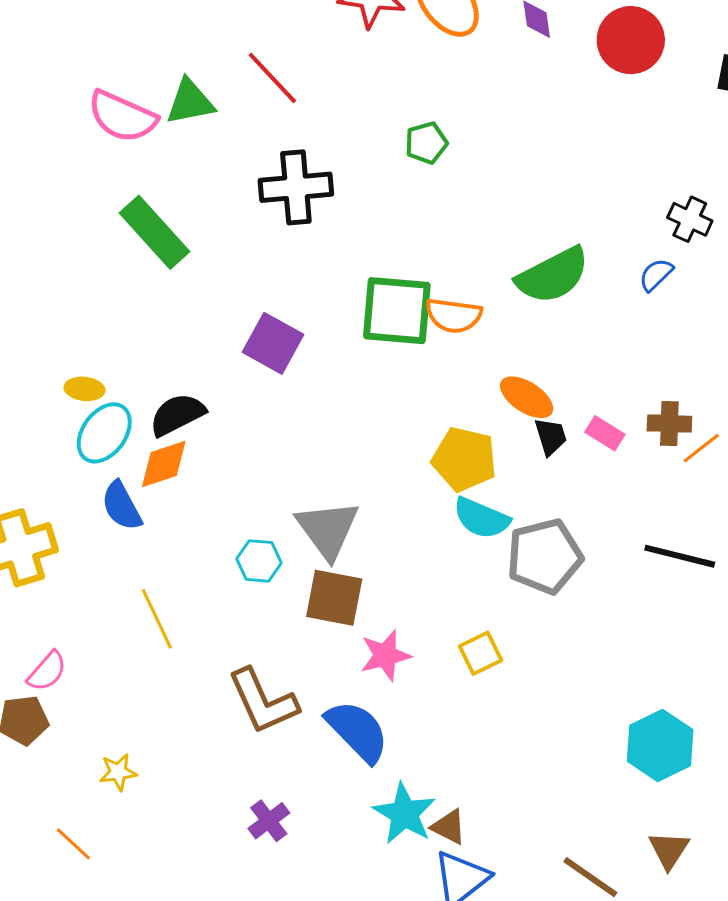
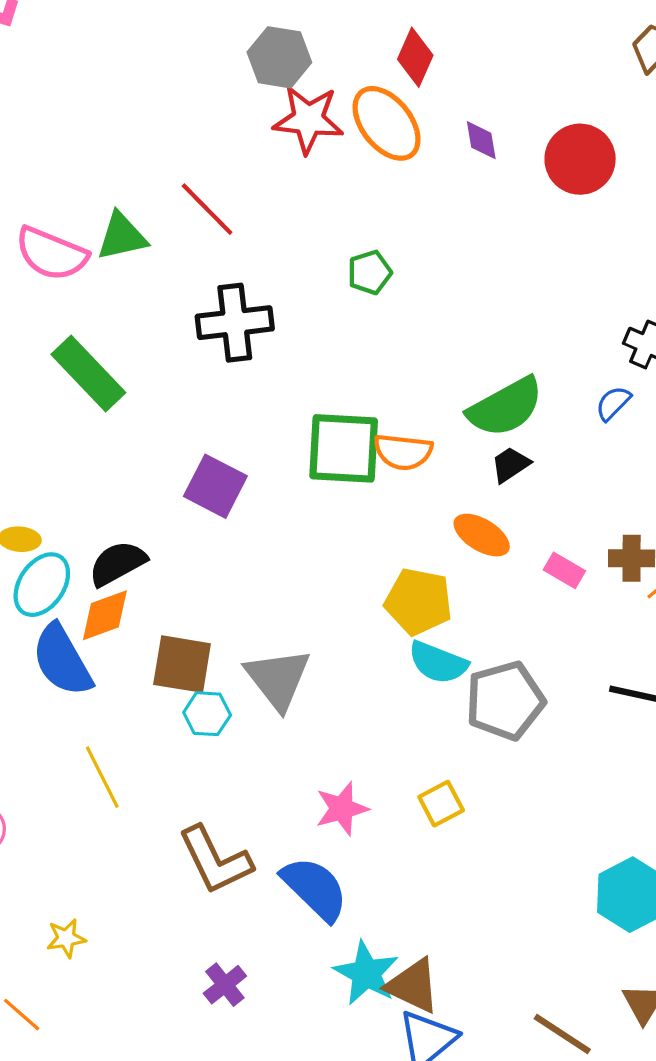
black trapezoid: (551, 437) -> (510, 465), moved, turned -105
blue semicircle: (122, 506) -> (62, 660), size x1.4
brown square: (334, 598) -> (182, 664), moved
brown triangle: (449, 827) -> (413, 986), size x1.5

